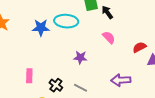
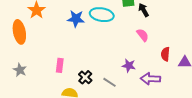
red semicircle: (139, 47) -> (165, 54), moved, turned -64
purple star: (80, 58) -> (129, 66), moved

